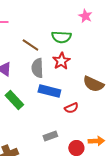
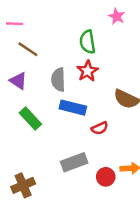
green semicircle: (61, 37) -> (88, 42), turned 78
brown line: (30, 45) -> (28, 49), moved
gray rectangle: (50, 136) -> (74, 162), size x1.5

